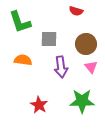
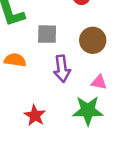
pink triangle: (91, 67) -> (99, 82), moved, turned -40

